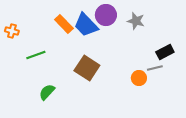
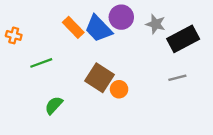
black rectangle: (165, 52) -> (183, 39), moved, size x1.5
orange circle: (139, 78) -> (119, 89), moved

